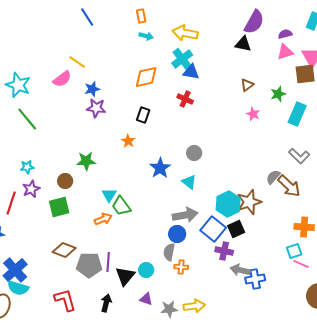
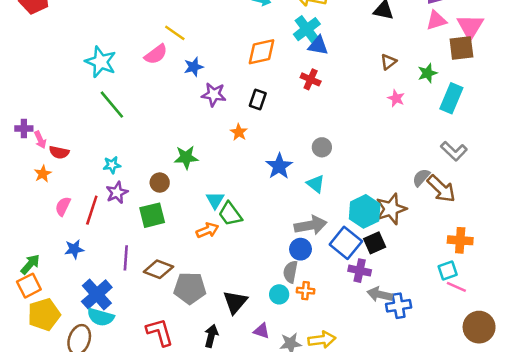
purple star: (96, 108) -> (214, 95), moved
purple line: (108, 262) -> (126, 258), moved
cyan circle: (146, 270) -> (279, 294), moved

